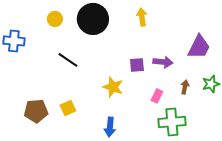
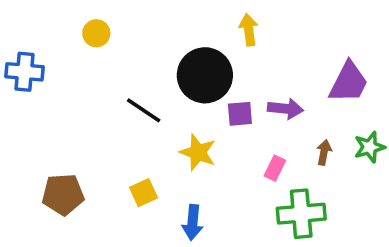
black circle: (93, 19) -> (205, 75), moved
black line: (68, 60) -> (144, 110), moved
yellow square: (68, 108) -> (144, 193), moved

